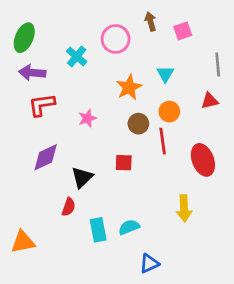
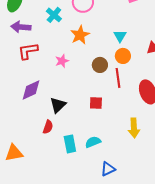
cyan triangle: (165, 74) -> (120, 36), moved
orange star: (129, 87) -> (80, 35), moved
red square: (124, 163) -> (96, 103), moved

